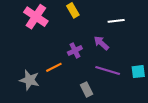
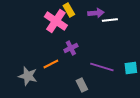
pink cross: (36, 17) -> (56, 21), moved
purple arrow: (101, 43) -> (96, 13), moved, turned 133

